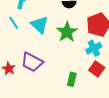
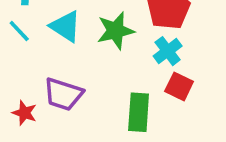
green star: (67, 32) -> (115, 31), turned 30
green rectangle: (72, 79) -> (139, 112), size x1.5

